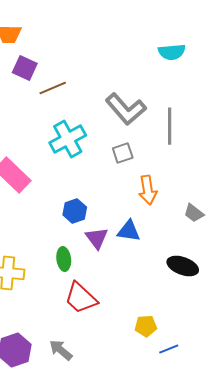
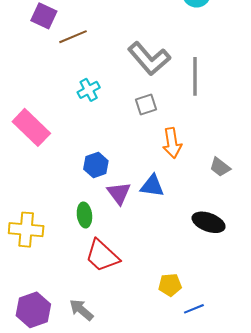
cyan cross: (68, 139) -> (89, 90), size x0.6

